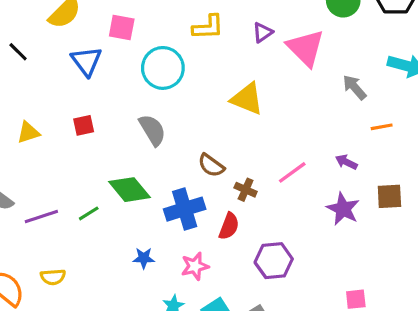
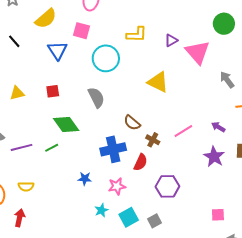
green diamond: (129, 190) -> (66, 124), moved

